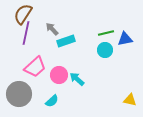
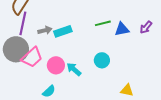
gray arrow: (52, 29) -> (45, 30), moved, turned 120
cyan circle: (105, 50) -> (102, 60), moved
gray circle: (19, 94) -> (16, 49), moved

